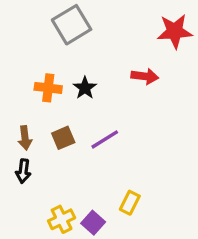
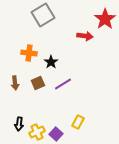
red star: (175, 31) -> (105, 19), turned -30
red arrow: (145, 76) -> (85, 36), moved
black star: (85, 88) -> (51, 62), moved
black arrow: (23, 171) -> (19, 124), moved

